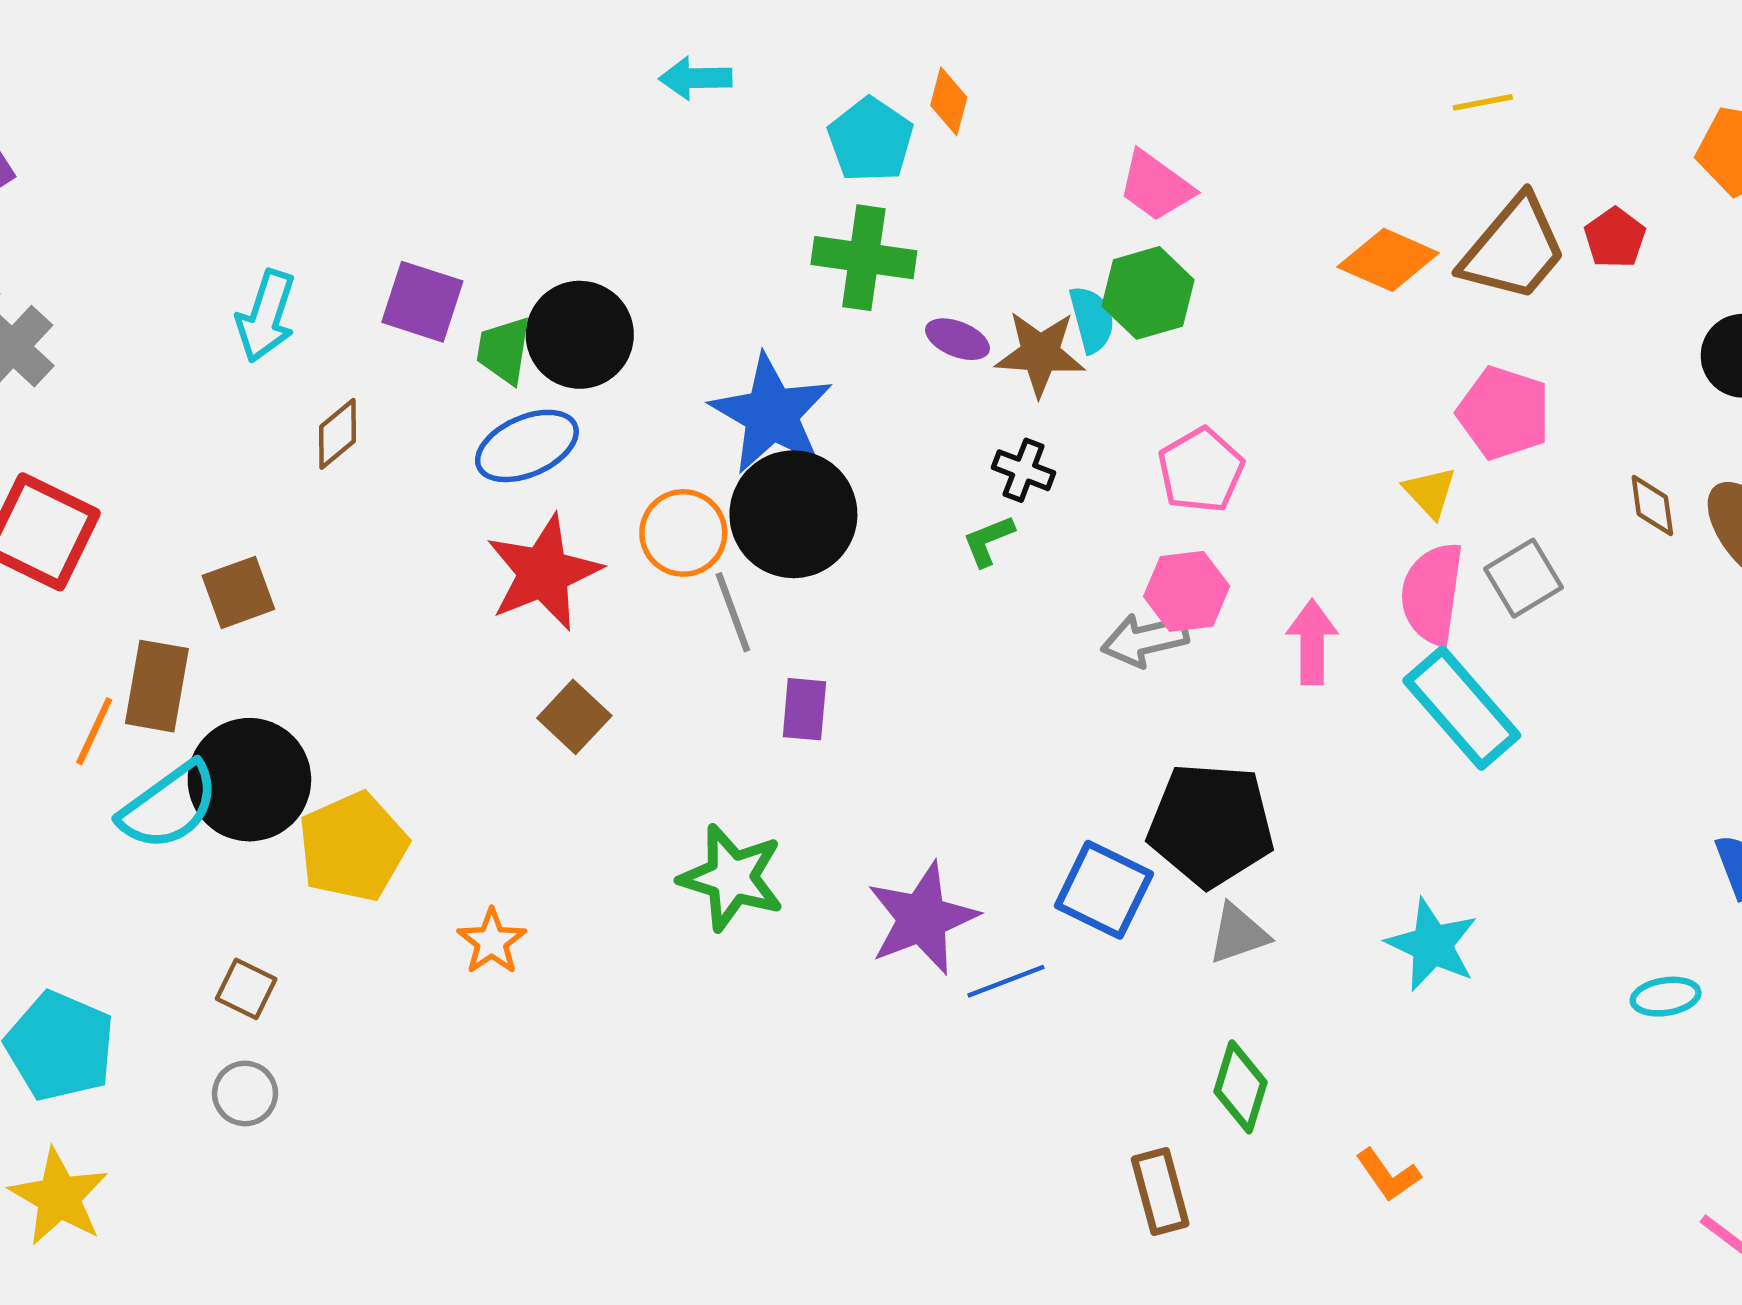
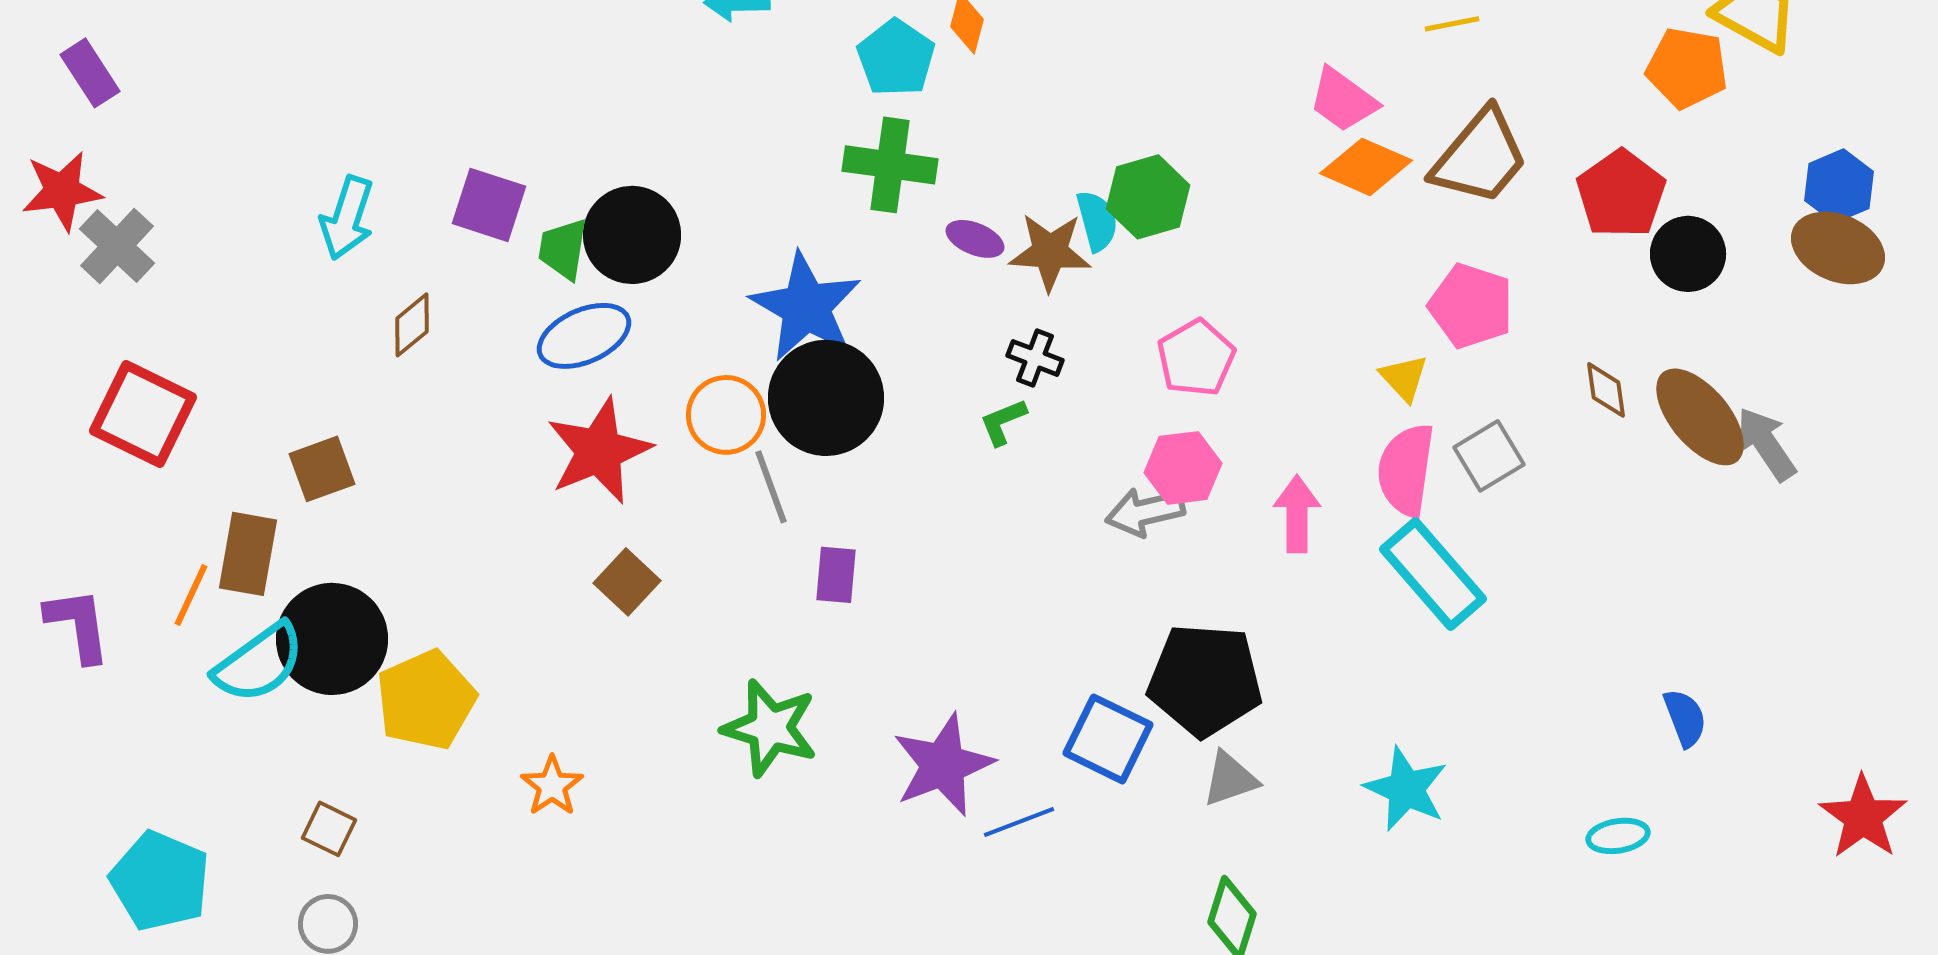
pink trapezoid: (1156, 186) -> (1343, 100), moved
red pentagon: (1615, 238) -> (1621, 194), moved, size x1.6

